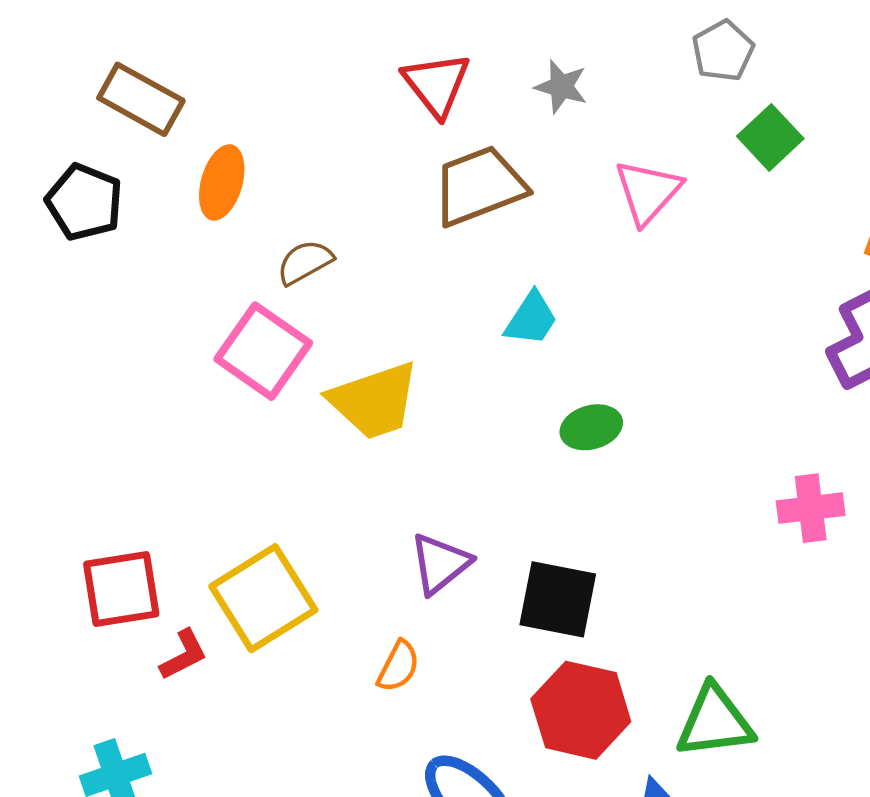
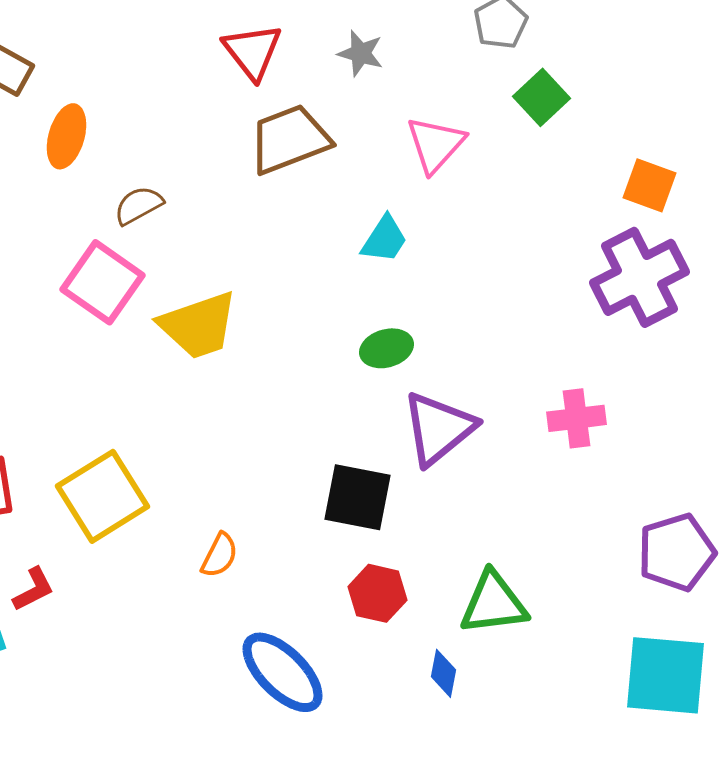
cyan trapezoid: (531, 319) -> (384, 239), moved
purple triangle: (440, 564) -> (438, 428), moved, size x1.4
red L-shape: (184, 655) -> (34, 589), moved
red hexagon: (581, 710) -> (378, 593), size x0.7

